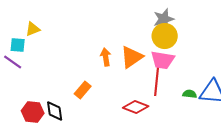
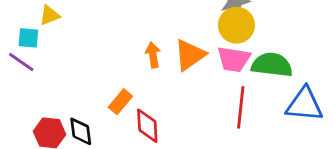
red line: (157, 81) -> (241, 107), moved
green semicircle: (190, 94) -> (272, 65), moved, size x2.0
red diamond: (136, 107) -> (147, 126), moved, turned 65

